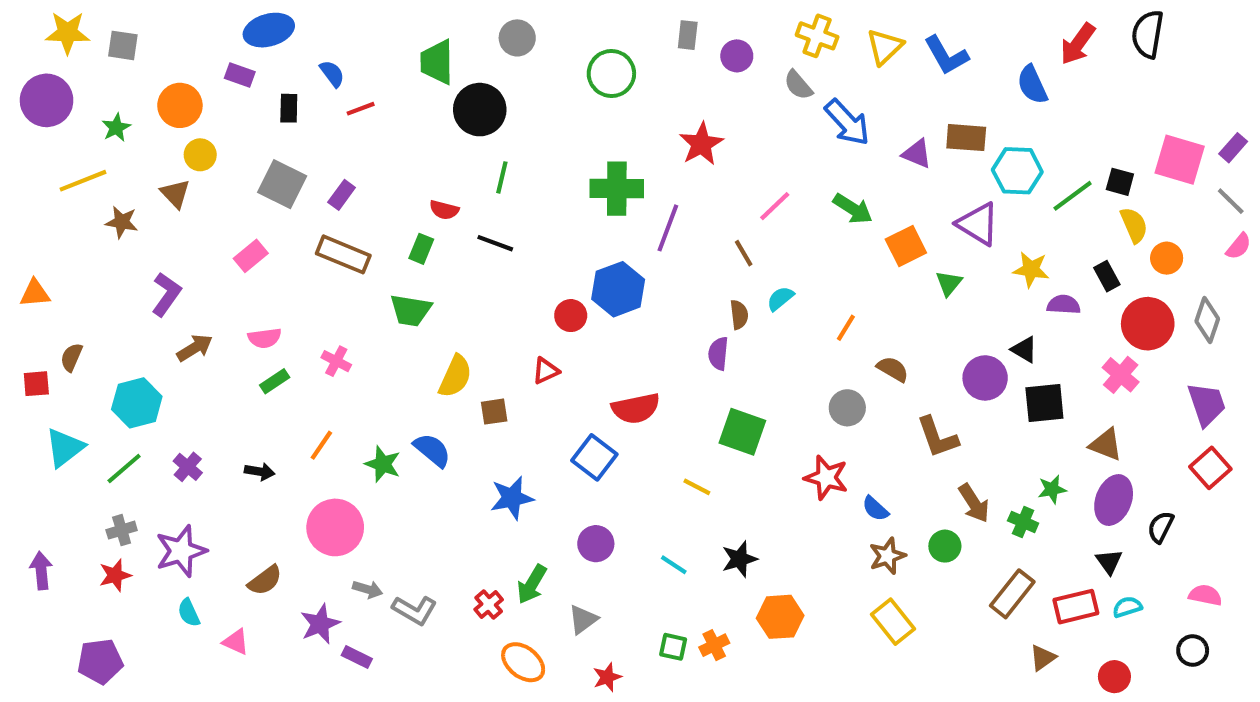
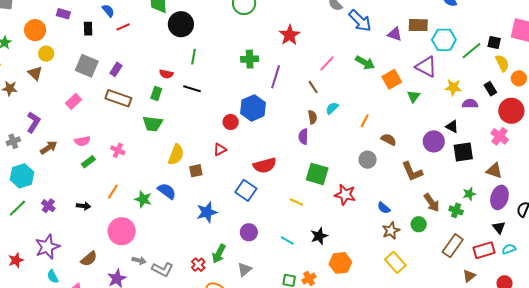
green cross: (617, 189) -> (250, 59), size x0.7
red star: (826, 477) -> (345, 195), moved
gray cross: (122, 530) -> (13, 141), moved

